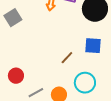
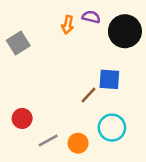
blue square: (93, 46) -> (109, 79), moved

